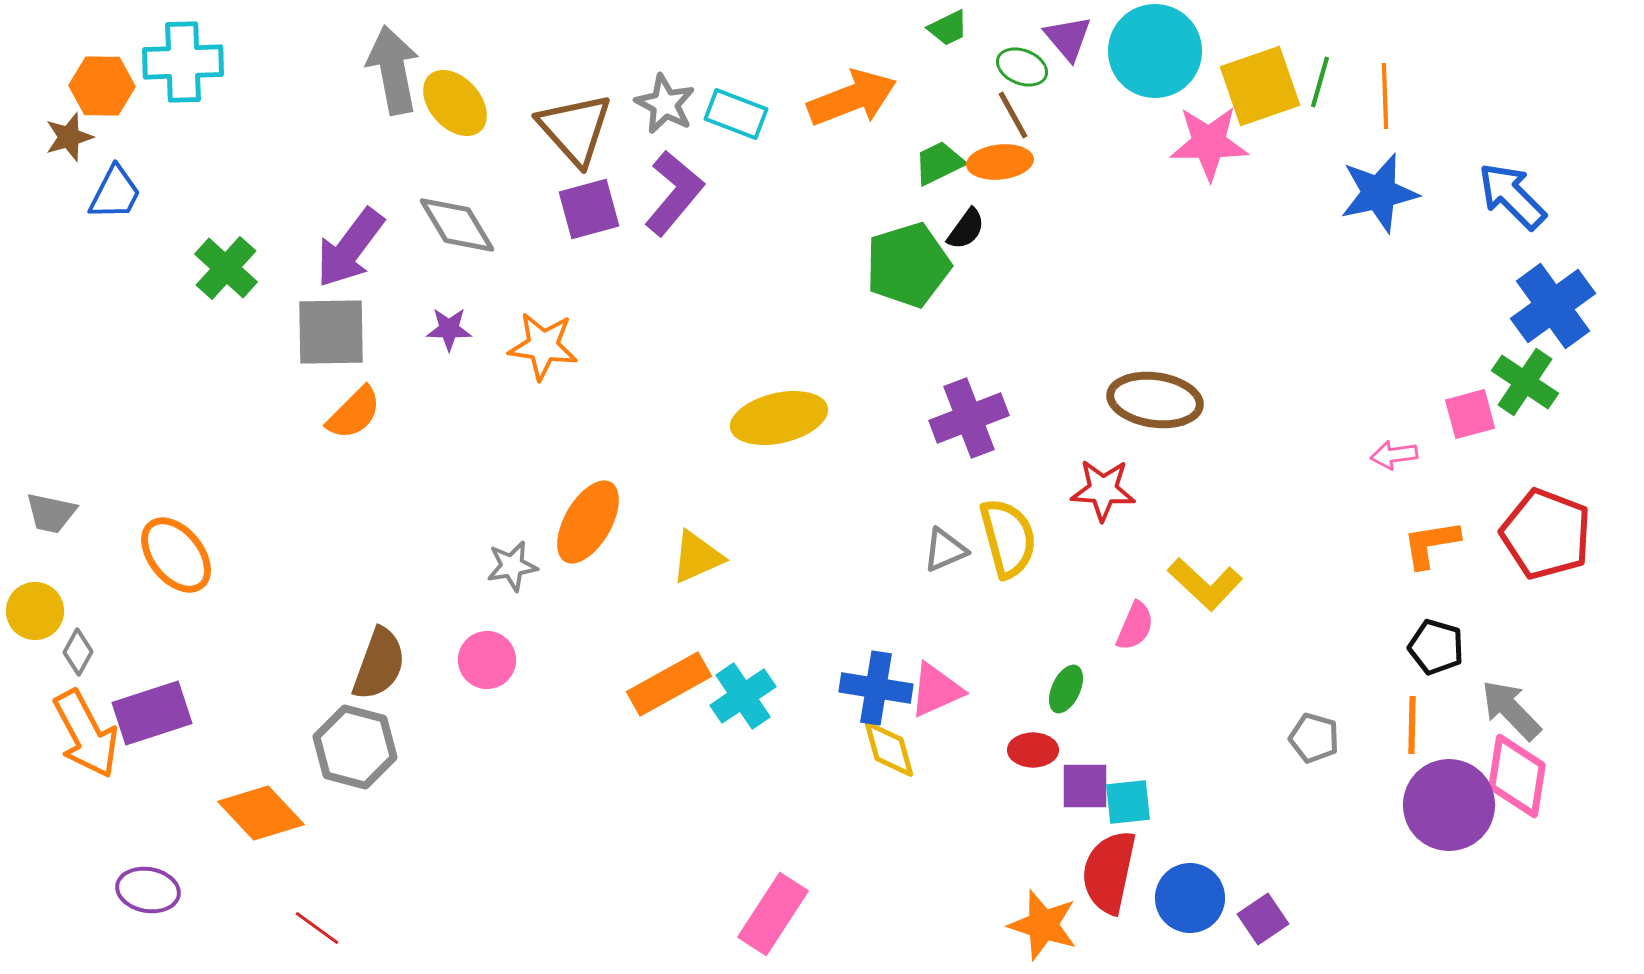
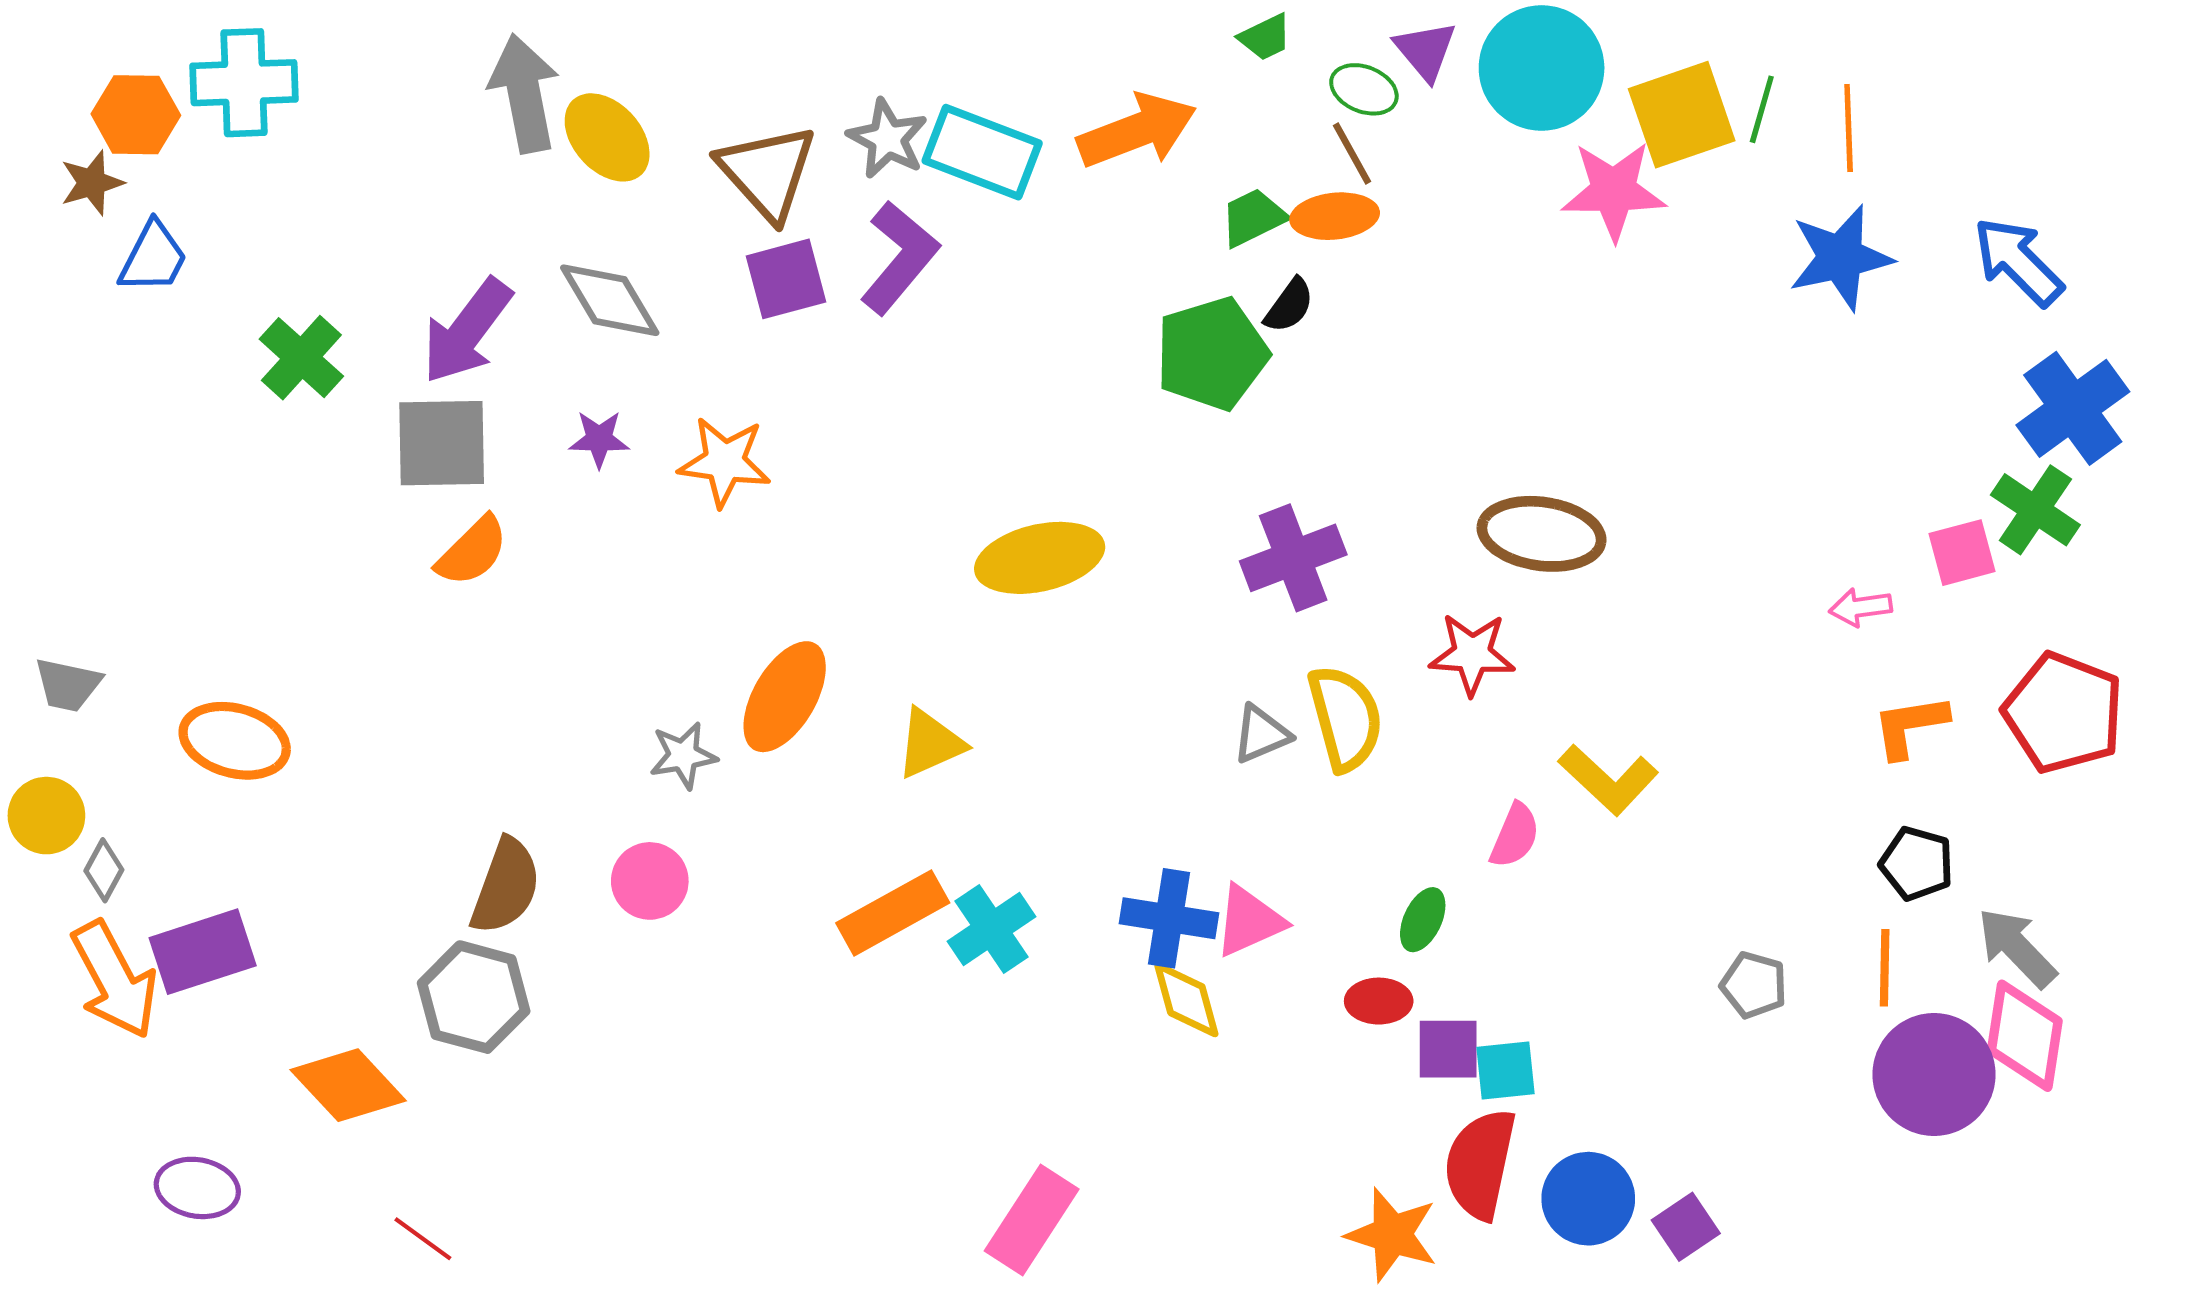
cyan rectangle: (736, 114) -> (982, 152), size x1.4
orange ellipse: (176, 555) -> (235, 741), turned -36

